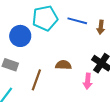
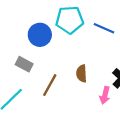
brown semicircle: (63, 65) -> (81, 73), turned -105

